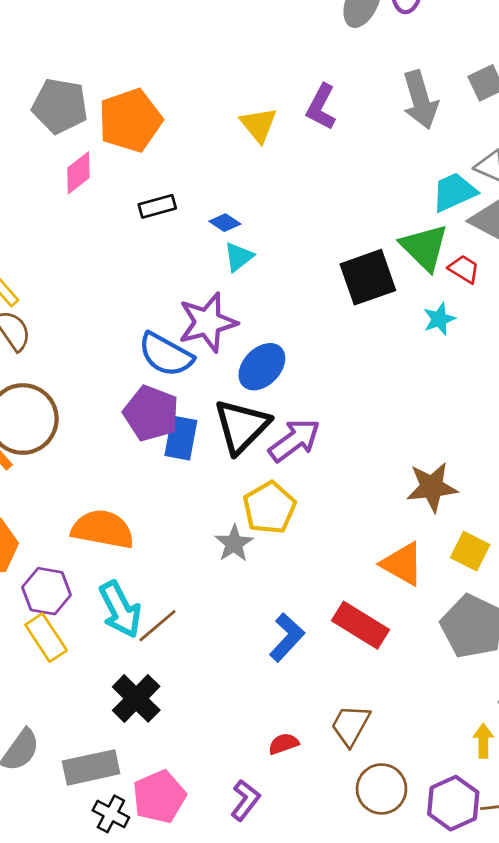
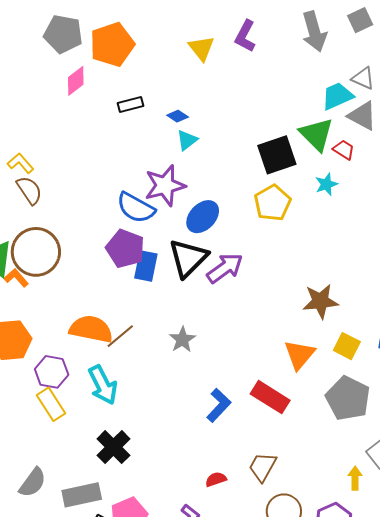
yellow pentagon: (269, 508) -> (272, 203), moved
orange triangle: (402, 564) -> (300, 355), turned 40
brown line: (157, 626) -> (120, 336), moved

